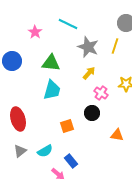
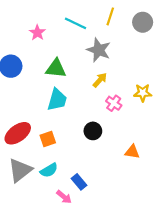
yellow line: (115, 46) -> (110, 16), moved
black circle: (92, 113) -> (93, 131), moved
red ellipse: (18, 119) -> (18, 133), turned 70
orange square: (67, 126) -> (48, 139), moved
gray triangle: (20, 151) -> (20, 170), size x1.6

